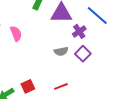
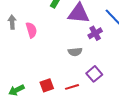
purple square: (83, 54) -> (94, 74), moved
red square: (28, 86) -> (47, 85), moved

